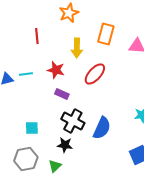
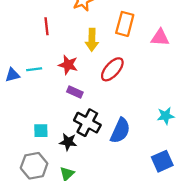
black star: (65, 145) -> (68, 142), moved

